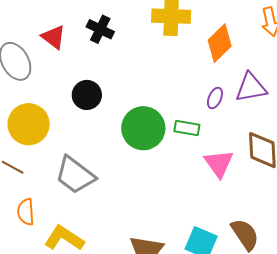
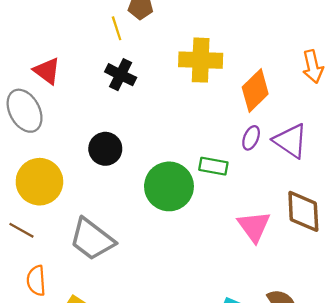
red triangle: (53, 37) -> (47, 71), moved
purple triangle: (251, 88) -> (291, 141), turned 44
purple ellipse: (215, 98) -> (251, 138), moved
green rectangle: (187, 128) -> (213, 166), moved

